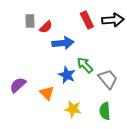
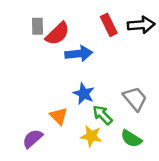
red semicircle: (46, 27) -> (57, 34), size x1.5
green arrow: (85, 65) -> (102, 115), moved
purple semicircle: (18, 85) -> (32, 139), moved
green semicircle: (105, 111) -> (131, 139), turned -54

